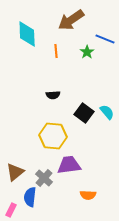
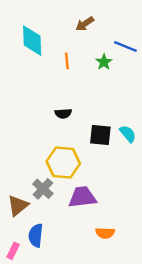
brown arrow: (71, 20) -> (85, 24), size x0.6
black square: (84, 113) -> (100, 135), turned -30
gray cross: (44, 178) -> (43, 189), moved

